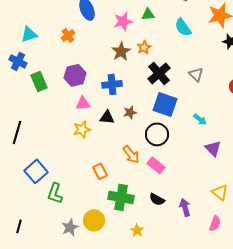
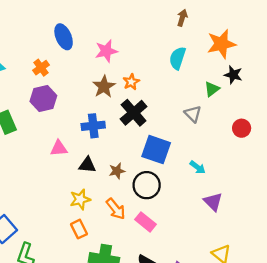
green triangle: (148, 14) -> (212, 89), moved, turned -32
cyan semicircle: (183, 27) -> (177, 58), turned 54
black cross: (159, 73) -> (134, 113), moved
purple hexagon: (75, 75) -> (43, 99), moved
brown star: (130, 112) -> (117, 171), moved
yellow star: (82, 129) -> (80, 199), moved

